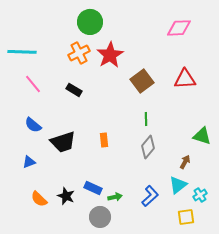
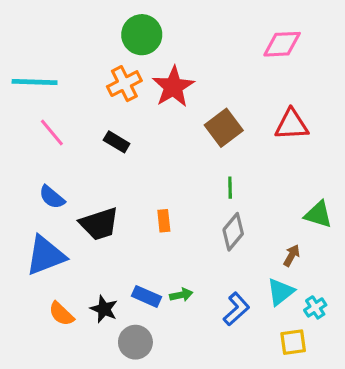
blue triangle: (29, 162) -> (46, 255), size x2.0
green arrow: (115, 197) -> (181, 295), moved
gray circle: (100, 217) -> (135, 342), moved

